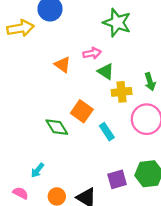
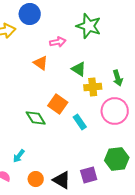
pink arrow: (92, 53) -> (58, 42), moved
purple square: (117, 179) -> (89, 175), moved

